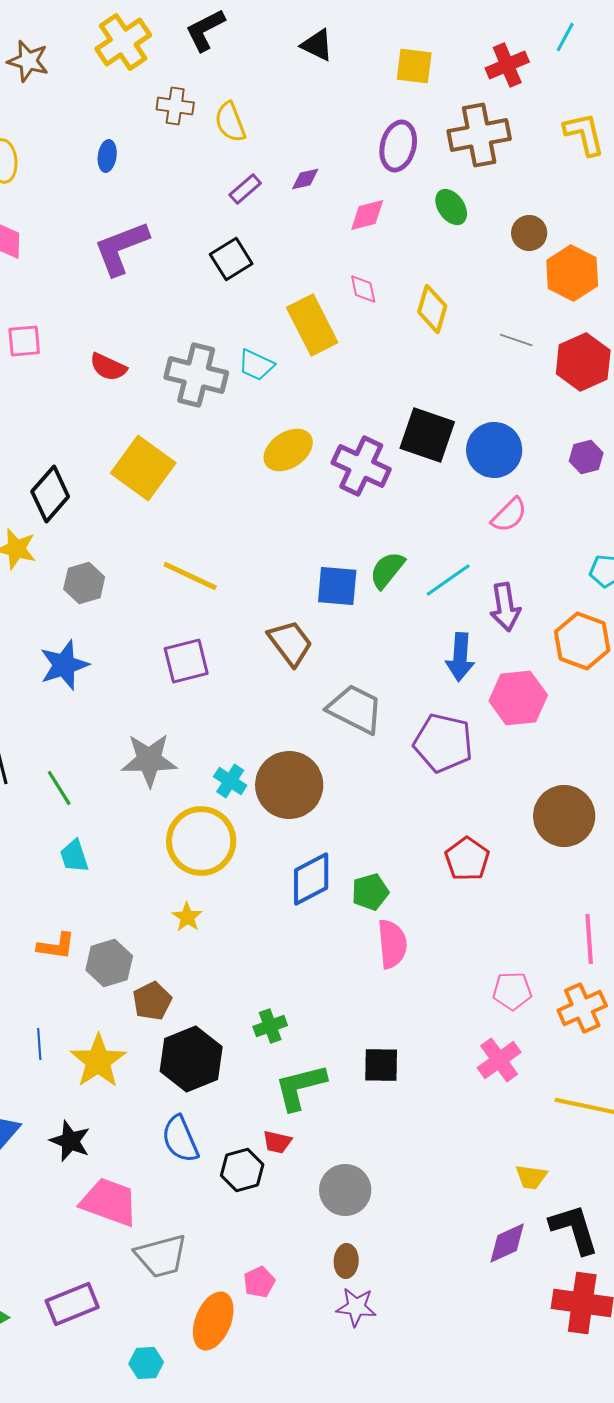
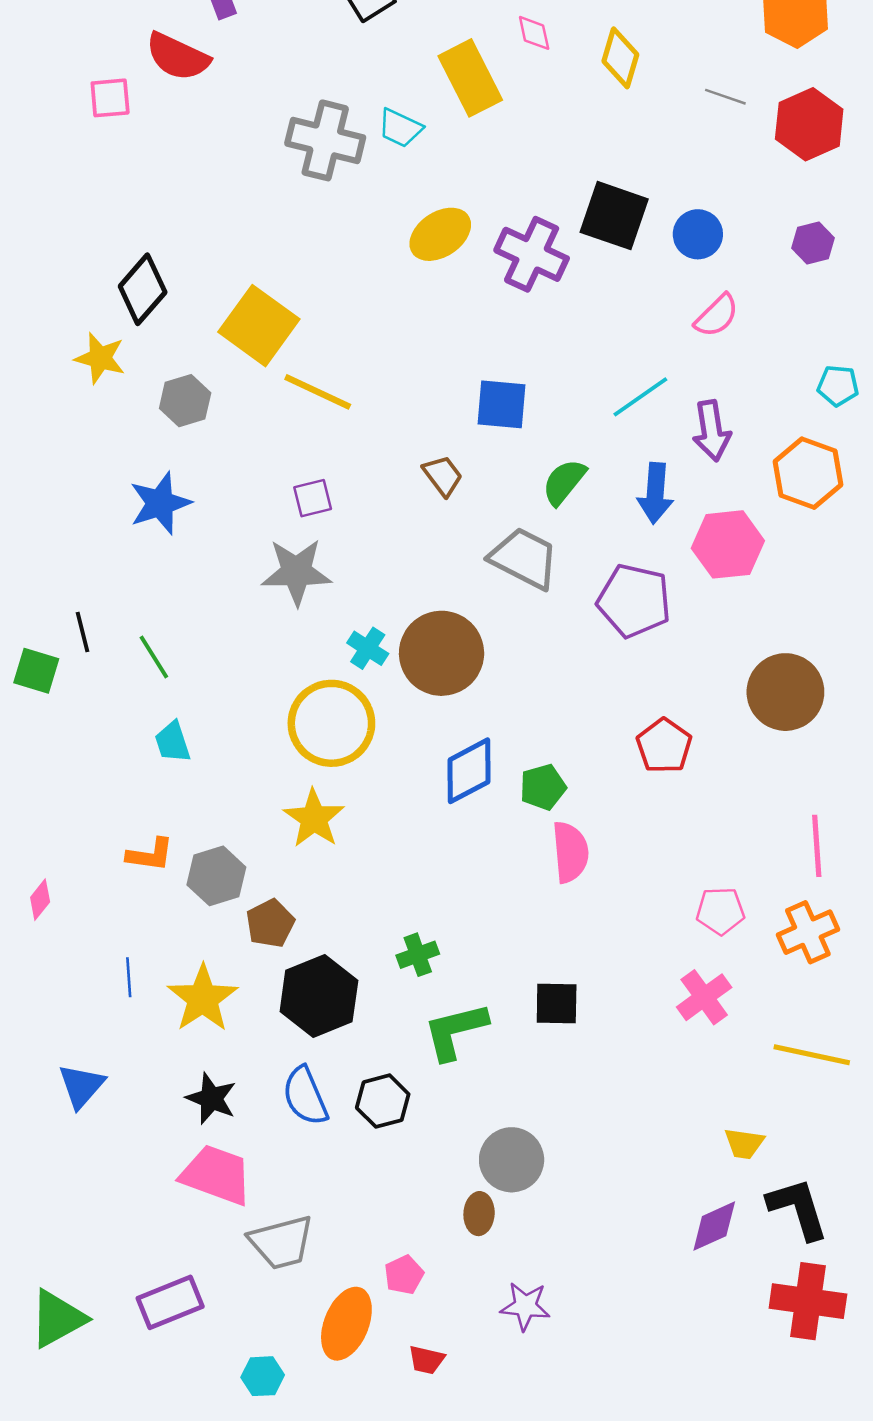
red semicircle: (108, 367) -> (178, 57), moved, size x1.4
blue circle: (494, 450) -> (698, 234), size x0.7
yellow square: (143, 468) -> (259, 326), moved
green semicircle: (387, 570) -> (564, 482), moved
brown trapezoid: (290, 643) -> (443, 476), size x0.7
purple square: (186, 661) -> (313, 498), size x0.7
gray star: (149, 760) -> (296, 572), moved
yellow star: (187, 917) -> (314, 818), size x1.6
black star: (70, 1141) -> (211, 1099), moved
red trapezoid: (277, 1142) -> (426, 1360), moved
black hexagon: (242, 1170) -> (383, 1101), moved
brown ellipse: (346, 1261) -> (479, 1214), moved

